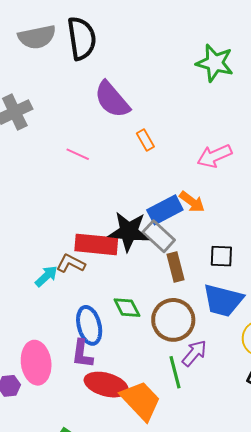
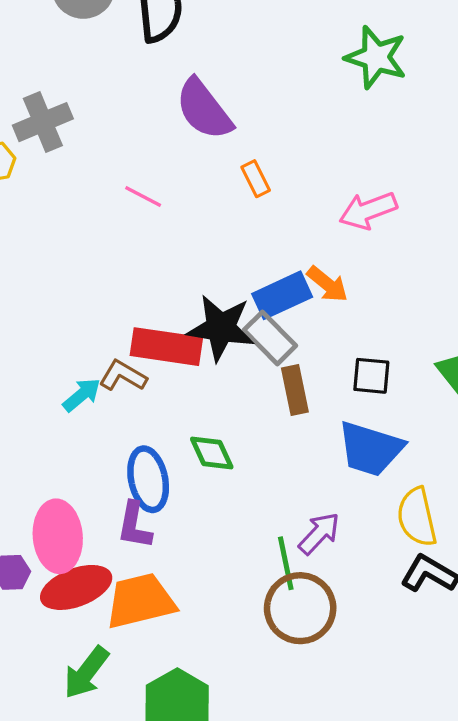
brown circle: (173, 320) -> (300, 608), moved
red ellipse: (106, 385) -> (76, 587), moved, turned -39
orange trapezoid: (141, 401) -> (140, 601), moved, turned -63

